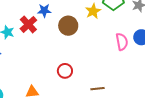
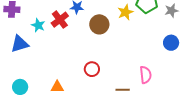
pink semicircle: (122, 42) -> (146, 75), moved

